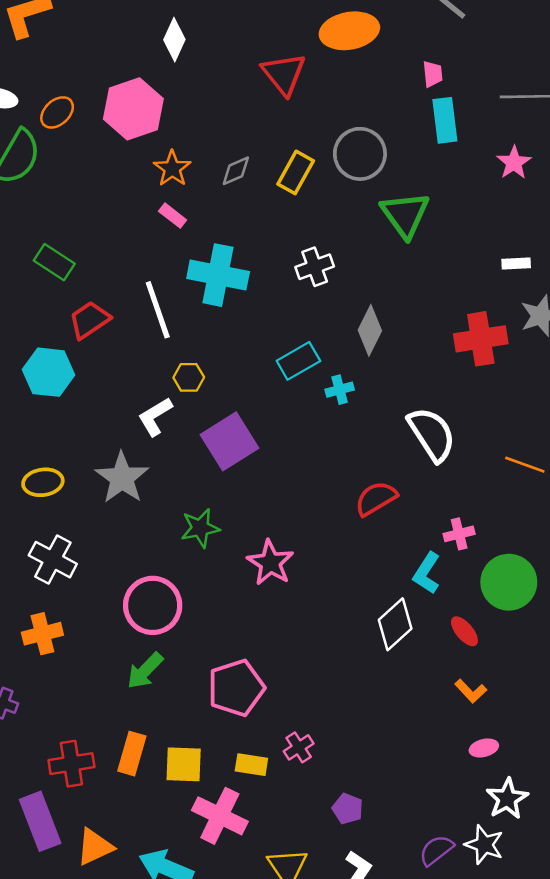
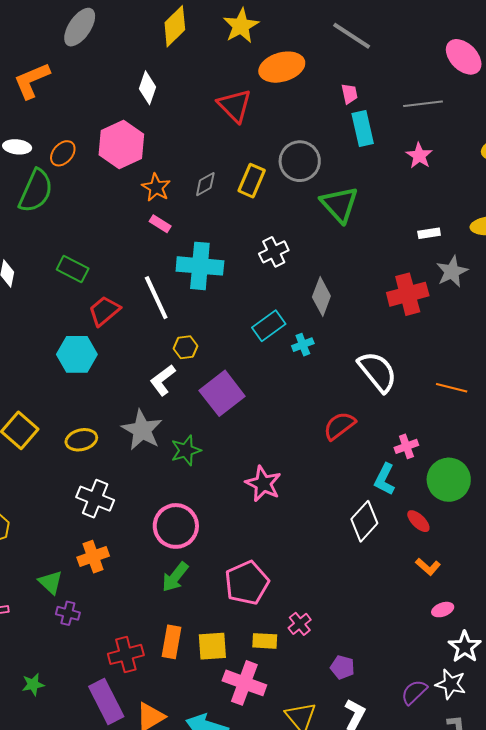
green star: (200, 528) -> (186, 450), moved

